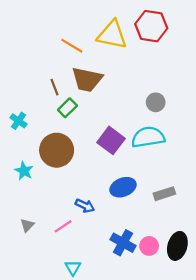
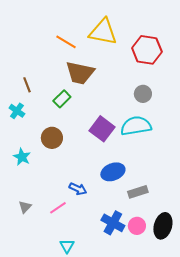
red hexagon: (151, 26) -> (147, 50), moved
brown line: (54, 87) -> (27, 85), moved
brown circle: (57, 150) -> (52, 138), size x0.7
gray rectangle: (164, 194) -> (138, 192), moved

